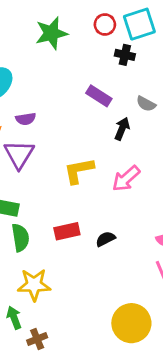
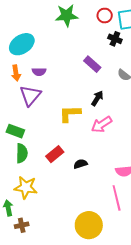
black arrow: (122, 129) -> (97, 98), moved
red rectangle: (67, 231) -> (55, 154), turned -36

